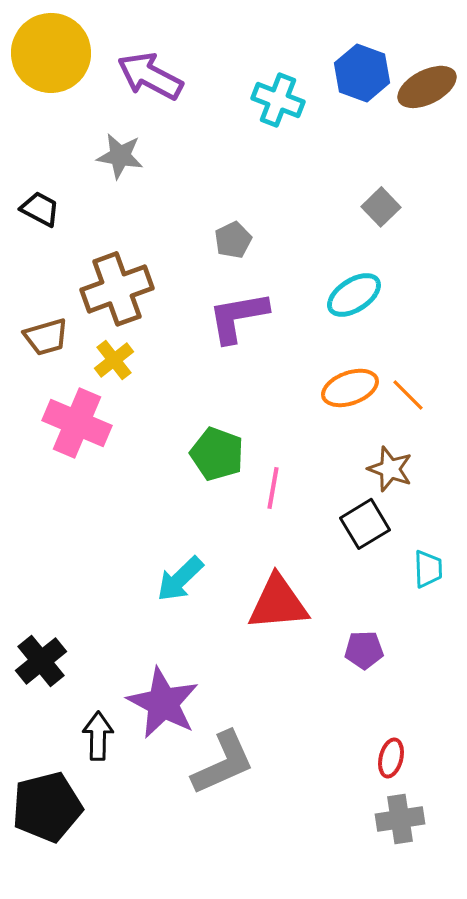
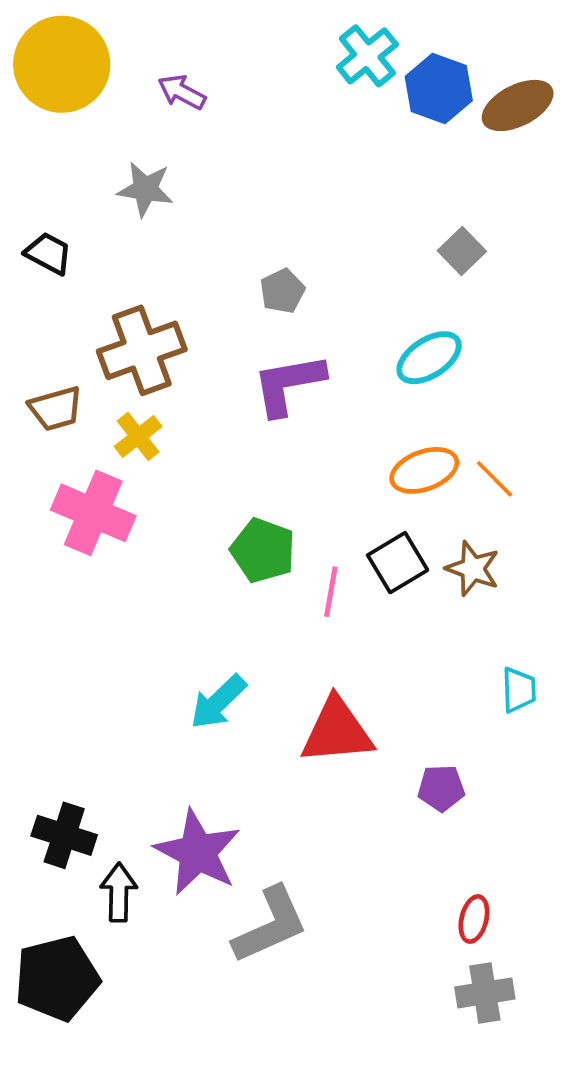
purple arrow: (150, 76) -> (182, 92), size x0.6
cyan cross: (278, 100) -> (367, 56), moved, turned 30
black square: (365, 524) -> (398, 563), moved
black cross: (41, 661) -> (64, 835), moved, turned -33

